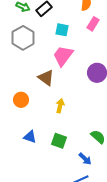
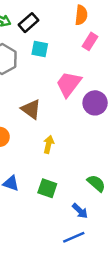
cyan square: (62, 30) -> (40, 49), moved
pink trapezoid: (63, 56) -> (69, 84), moved

